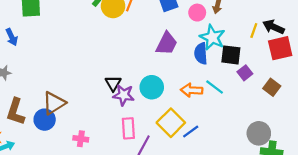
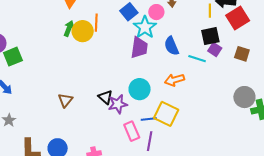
cyan star: (212, 37) -> (145, 27), moved, turned 30
black square: (231, 55) -> (210, 36), moved
cyan line: (215, 87) -> (197, 59), moved
brown triangle: (54, 103) -> (65, 100), moved, size x0.7
blue line: (191, 132) -> (149, 119), moved, turned 49

